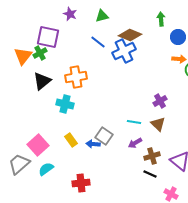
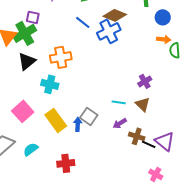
purple square: (48, 37) -> (33, 17), size x0.6
green cross: (40, 53) -> (25, 33), size x1.6
yellow rectangle: (71, 140) -> (56, 120), size x1.6
blue arrow: (93, 144) -> (78, 124), turned 88
pink square: (38, 145) -> (23, 111), moved
brown cross: (152, 156) -> (137, 136), turned 35
black line: (150, 174) -> (149, 144), moved

